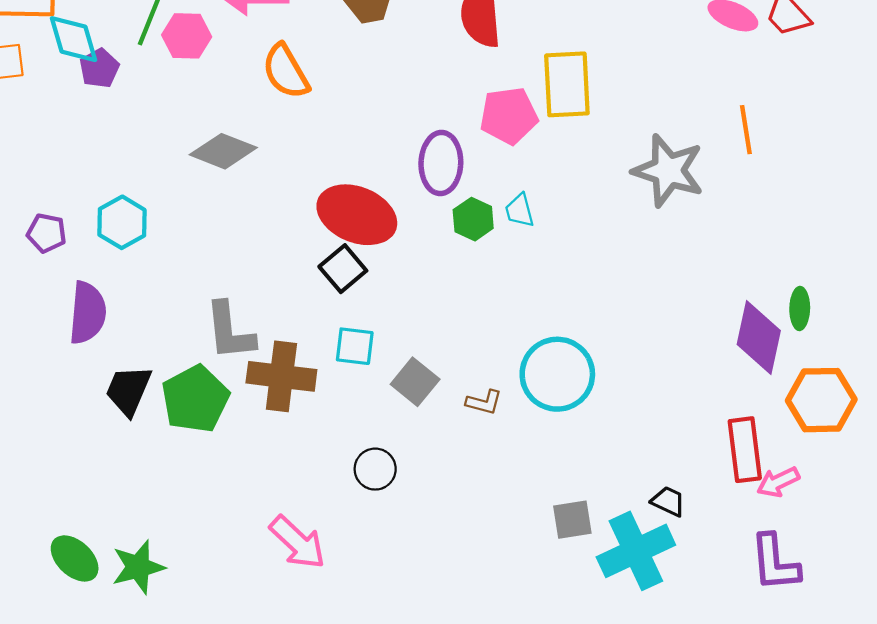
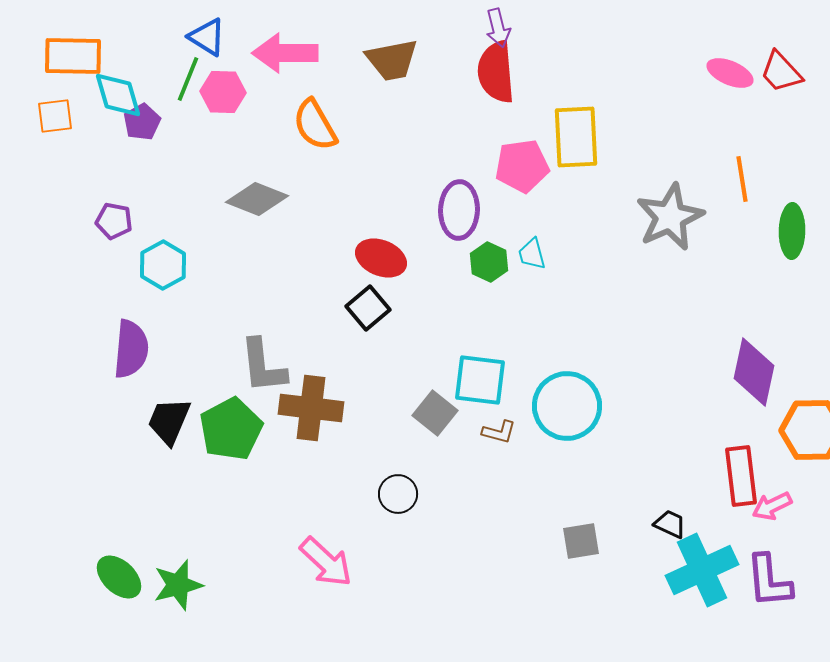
gray star: (668, 171) -> (670, 217), turned 30
red ellipse: (357, 215) -> (381, 258), size x0.7
purple pentagon: (47, 233) -> (114, 221), moved
green ellipse: (800, 308) -> (792, 231), moved, size x1.4
cyan square: (355, 346) -> (480, 380), moved, size x1.4
cyan cross: (636, 551) -> (702, 570), moved

